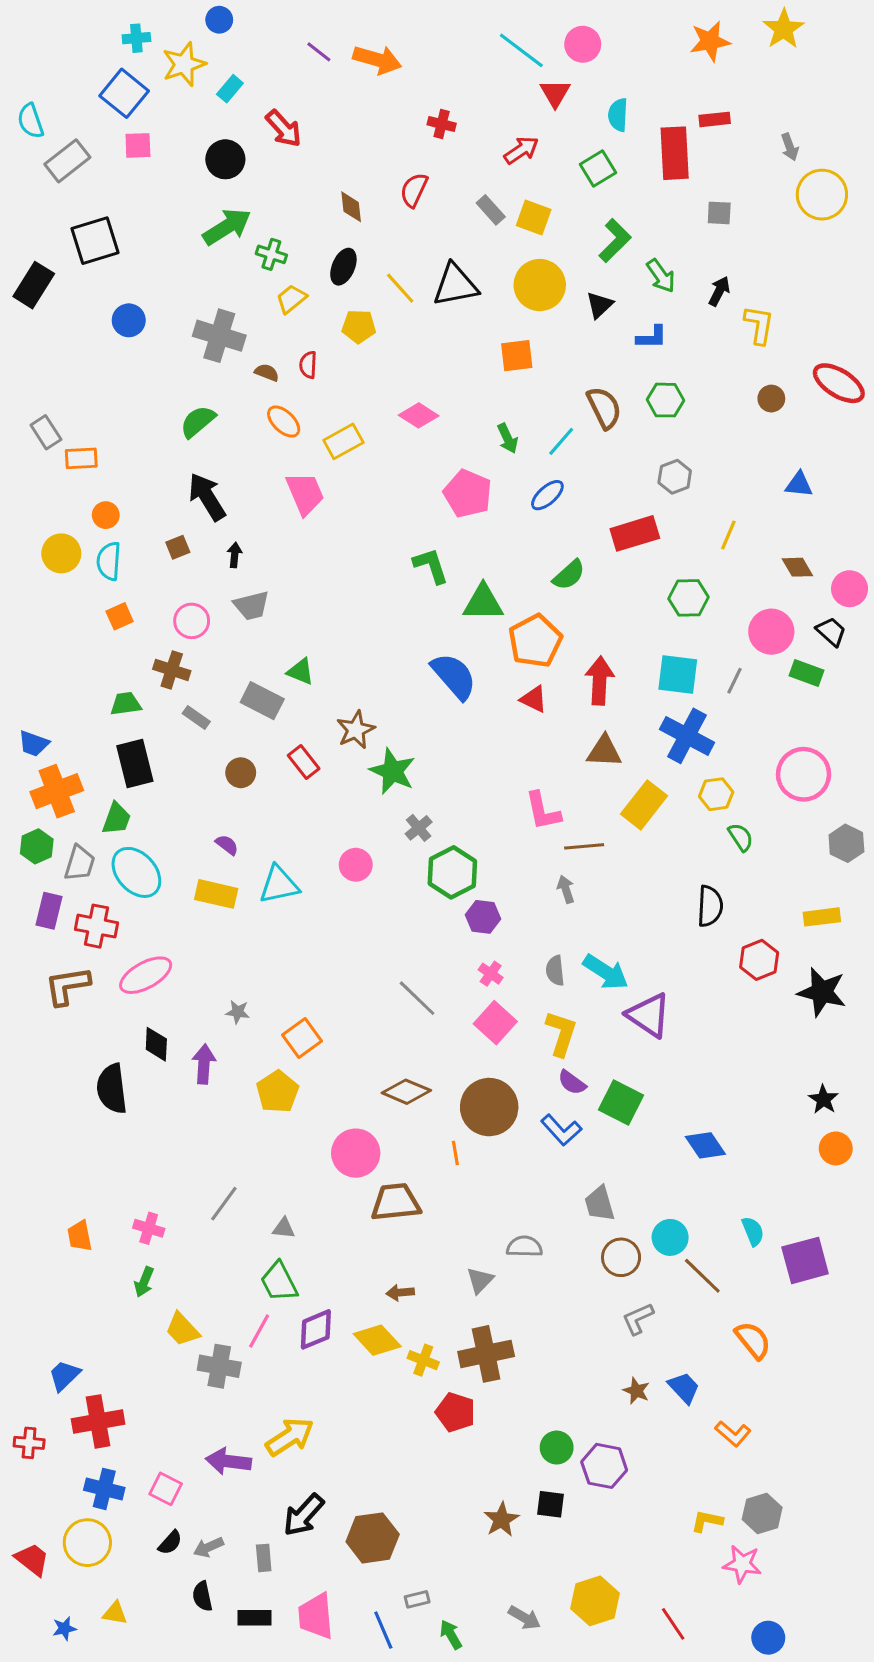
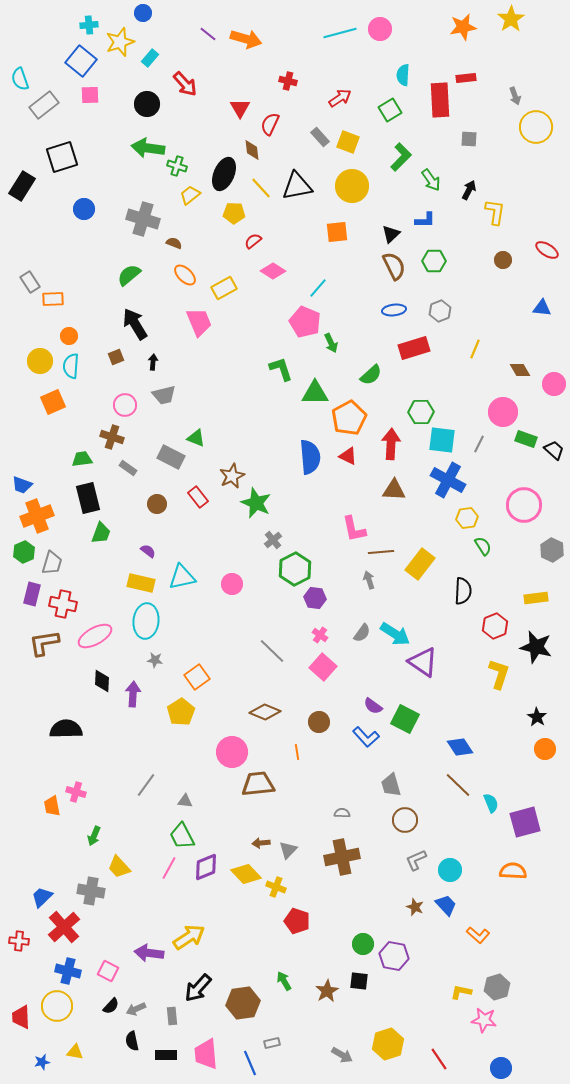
cyan line: (521, 50) -> (340, 33), turned -52
red triangle: (555, 93) -> (240, 108), moved
brown diamond: (351, 207) -> (252, 150), moved
green arrow: (227, 227) -> (148, 148), turned -140
black ellipse: (343, 267) -> (224, 174), size x1.4
black triangle: (600, 305) -> (391, 234), moved
red semicircle: (308, 365) -> (253, 241), moved, turned 48
red ellipse: (839, 383) -> (547, 250), size x0.7
green arrow: (508, 438) -> (331, 343), moved
cyan line: (561, 441) -> (318, 288), moved
blue triangle: (799, 484) -> (542, 308), moved
blue ellipse: (547, 495) -> (394, 310), moved, turned 35
green hexagon: (689, 598) -> (421, 412), moved
orange square: (120, 616) -> (53, 402), moved, size x1.4
black trapezoid: (831, 632) -> (554, 450), moved
blue semicircle: (454, 676) -> (310, 457), moved, turned 36
yellow rectangle: (644, 805) -> (420, 564), moved
green trapezoid: (116, 819) -> (101, 533), moved
pink circle: (356, 865) -> (232, 584), moved
cyan ellipse: (136, 872) -> (146, 621), moved, turned 48
gray semicircle: (555, 971) -> (362, 633), turned -138
yellow L-shape: (561, 1033) -> (499, 674), moved
black semicircle: (112, 1089) -> (66, 729), moved, turned 96
brown circle: (489, 1107) -> (319, 722), size x0.6
pink cross: (149, 1228) -> (76, 792), moved
cyan circle: (670, 1237) -> (450, 870), moved
gray semicircle: (524, 1247) -> (342, 813), size x0.7
brown line: (702, 1276) -> (458, 785), moved
gray triangle: (480, 1280) -> (288, 850), moved
orange semicircle: (753, 1340) -> (513, 871), moved, turned -48
brown cross: (486, 1354) -> (342, 857), moved
gray cross: (219, 1366) -> (91, 891), moved
red cross: (98, 1421) -> (64, 927), turned -32
red trapezoid: (32, 1559) -> (21, 1017), turned -130
green arrow: (451, 1635) -> (284, 981), moved

